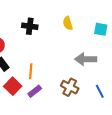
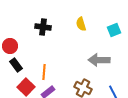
cyan square: (101, 29) -> (114, 30), turned -32

